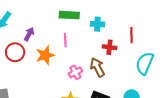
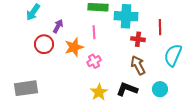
cyan cross: (97, 24) -> (126, 16), size x1.6
brown arrow: (97, 67) -> (138, 65), moved
pink cross: (75, 72) -> (94, 61), moved

